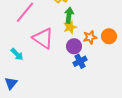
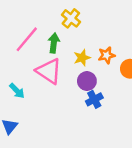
green arrow: (69, 15) -> (54, 43), moved
orange star: (90, 37) -> (107, 55), moved

